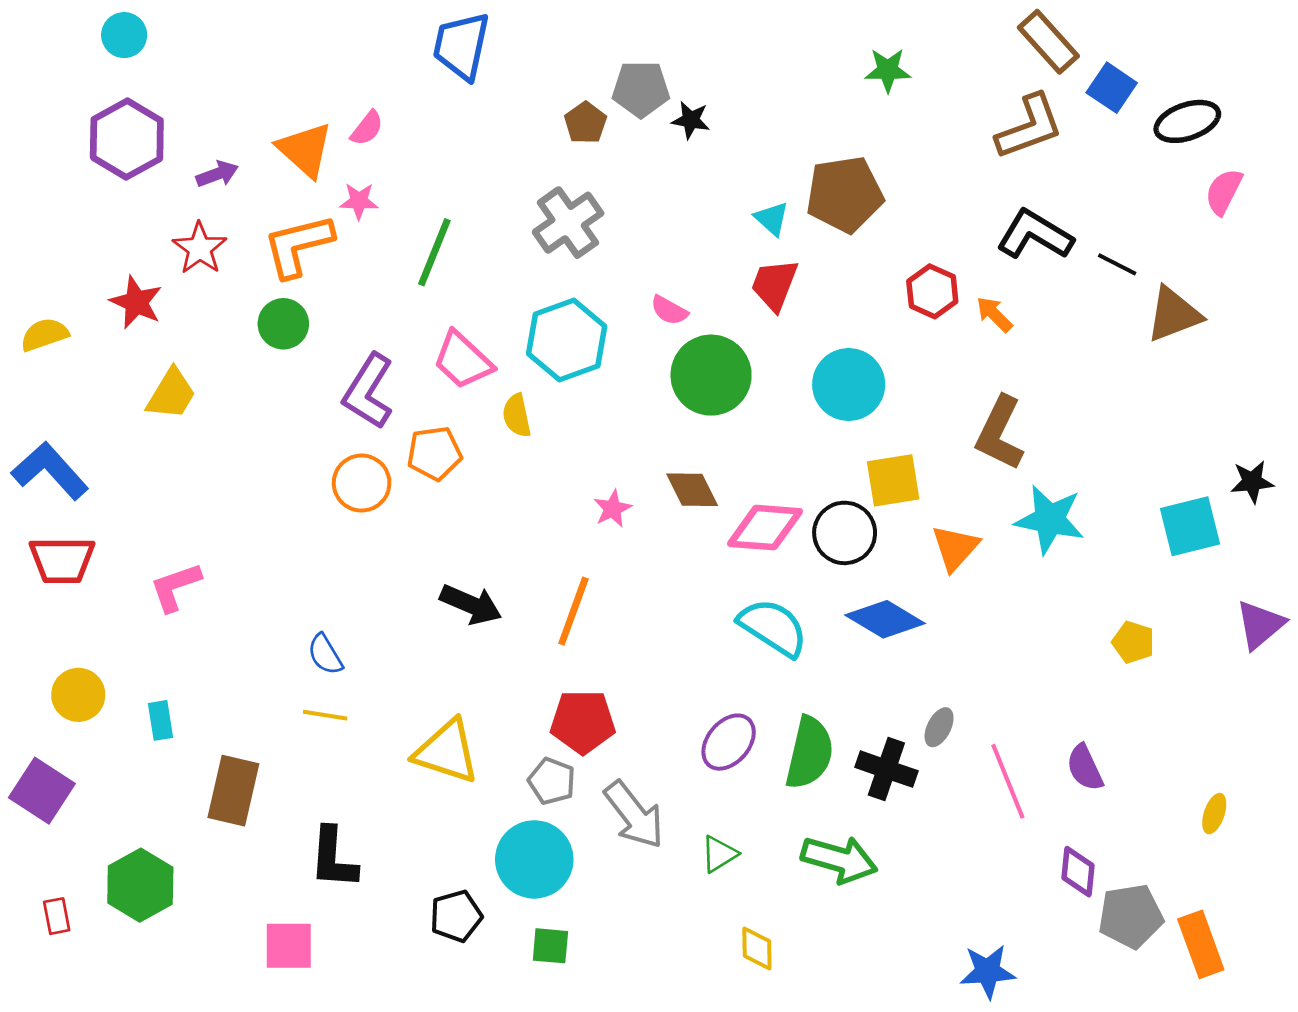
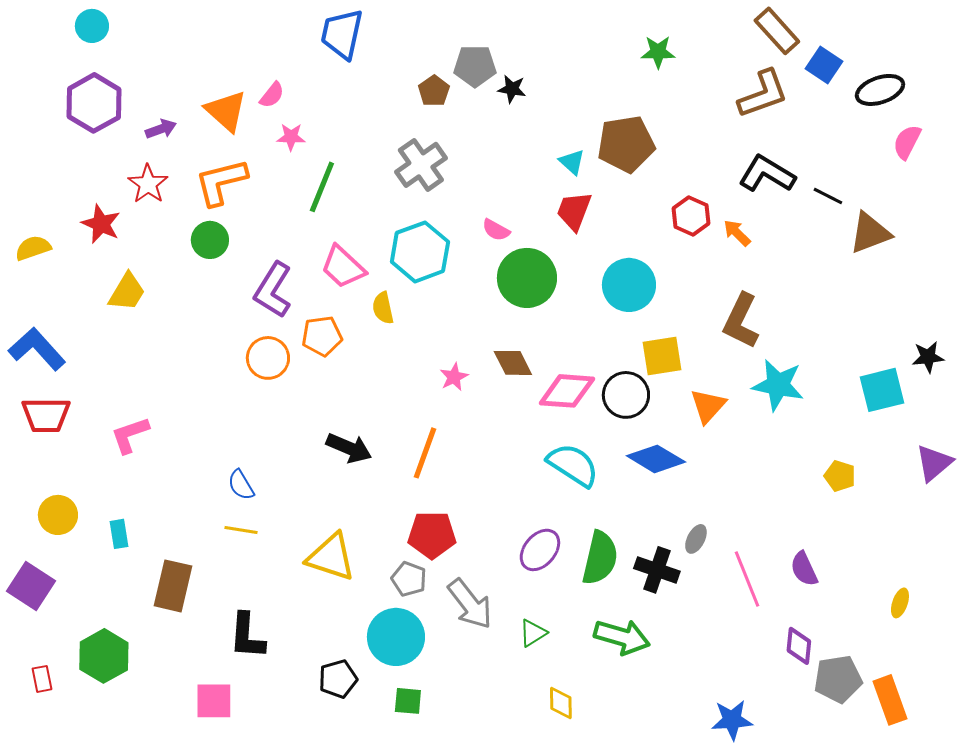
pink star: (359, 201) -> (291, 137), moved

